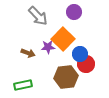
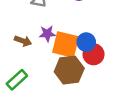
orange square: (63, 39) -> (66, 45), moved, turned -30
green rectangle: (23, 85) -> (17, 80), turned -30

